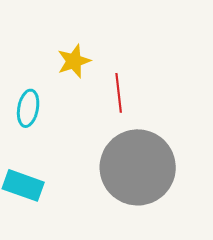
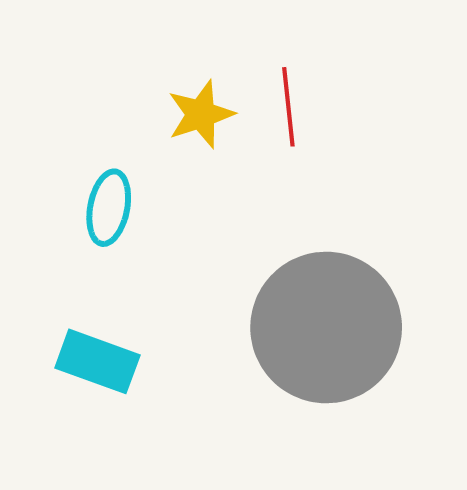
red line: (119, 93) -> (288, 107), moved

